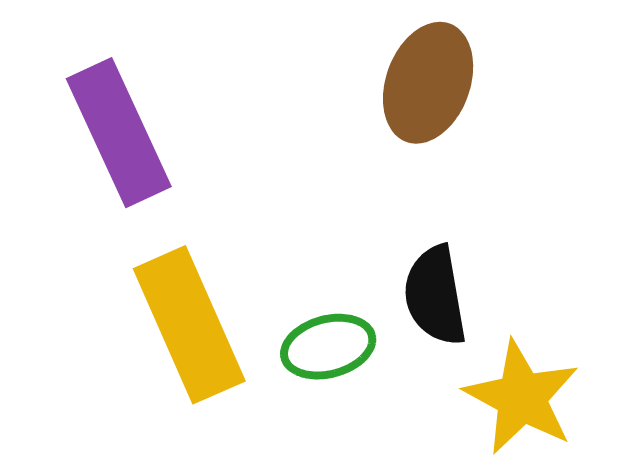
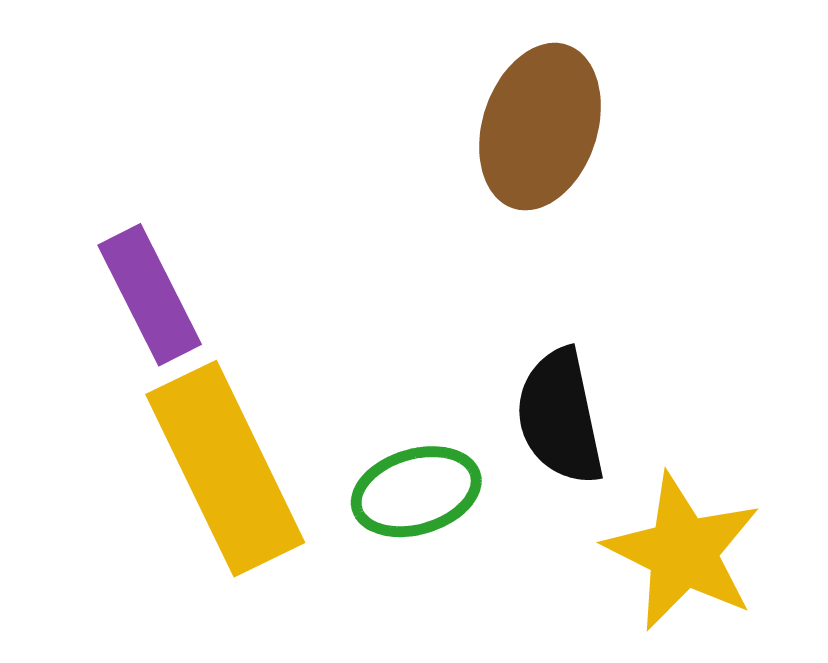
purple rectangle: (119, 133) -> (150, 295), moved, size x0.7

